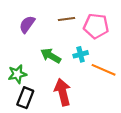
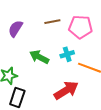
red arrow: (63, 92) -> (66, 90), moved, turned 75

